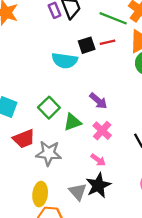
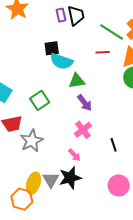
black square: (87, 45) -> (52, 48), moved
green triangle: (72, 122) -> (77, 81), moved
gray star: (49, 153) -> (32, 141), turned 30
yellow ellipse: (40, 194) -> (33, 183), moved

